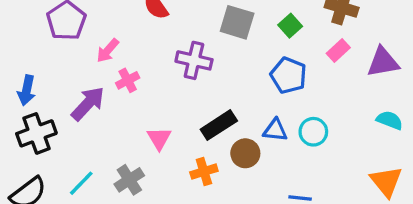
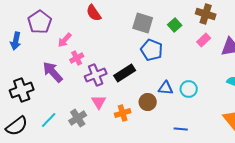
purple cross: (194, 60) -> (96, 75), moved, turned -35
blue pentagon: (288, 75) -> (152, 50), moved
blue arrow: (27, 90) -> (16, 41), moved
purple arrow: (88, 104) -> (53, 72), turned -85
black rectangle: (219, 125) -> (125, 73), moved
pink triangle: (159, 138) -> (99, 102), moved

